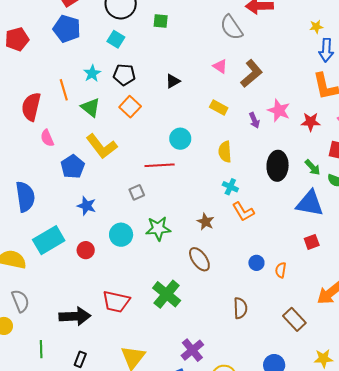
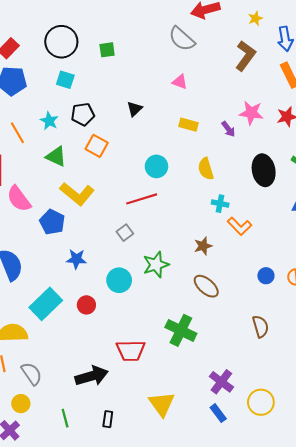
yellow star: (316, 27) -> (255, 18), moved
brown L-shape: (251, 74) -> (245, 56), moved
orange line: (64, 90) -> (17, 133), moved
pink semicircle: (47, 138) -> (19, 199), size x1.5
brown star: (205, 222) -> (203, 246), turned -30

